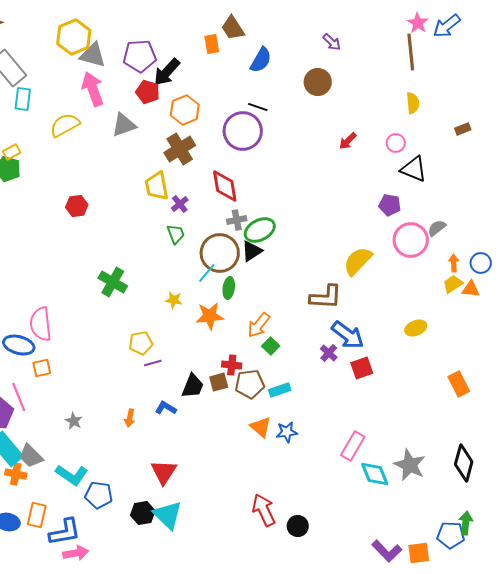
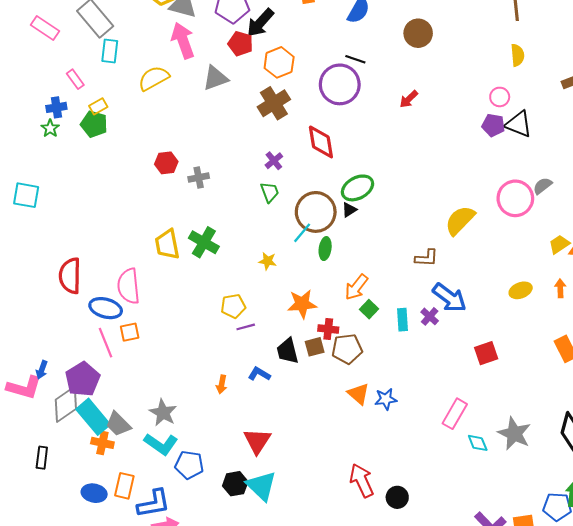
red arrow: (348, 141) -> (409, 99), moved
yellow trapezoid: (157, 186) -> (167, 244), moved
purple pentagon: (390, 205) -> (493, 125), moved
gray cross: (237, 220) -> (199, 177), moved
black triangle: (252, 251) -> (349, 210), size x0.7
orange arrow: (454, 263) -> (560, 288), moved
brown L-shape: (326, 297) -> (426, 258), size x0.7
orange star: (210, 316) -> (302, 304), moved
red square: (362, 368) -> (486, 353), moved
black trapezoid: (193, 386) -> (287, 351), turned 144
cyan rectangle: (280, 390) -> (402, 320), moved, turned -75
pink line: (19, 397) -> (106, 343), moved
gray star: (74, 421) -> (163, 413), moved, size x1.5
cyan diamond: (375, 474) -> (478, 443), size x0.7

